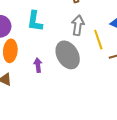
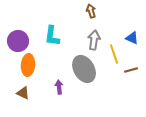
purple arrow: (38, 65) -> (59, 87), moved

